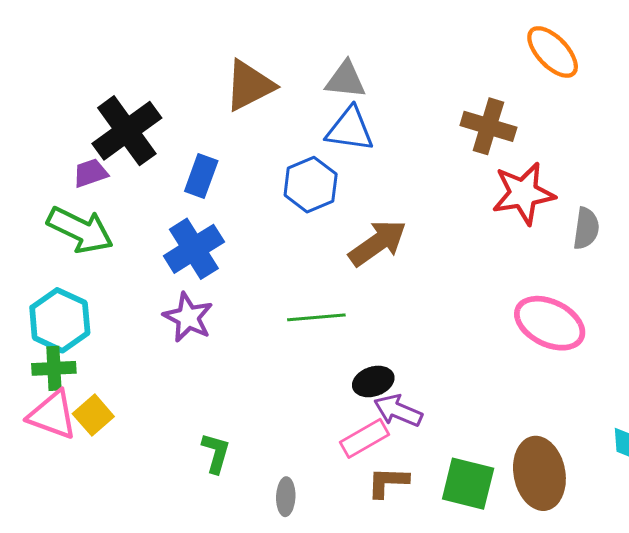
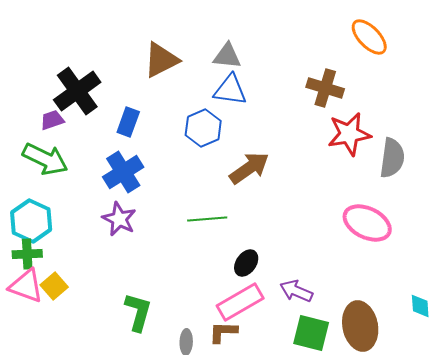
gray semicircle: (586, 228) -> (392, 158), size x1.4
black ellipse: (373, 381) -> (246, 263), turned -36
purple arrow: (398, 411) -> (296, 291), moved
pink rectangle: (364, 438) -> (240, 302), size x1.4
green L-shape: (216, 453) -> (138, 312), size x1.4
brown L-shape: (388, 482) -> (223, 332), moved

